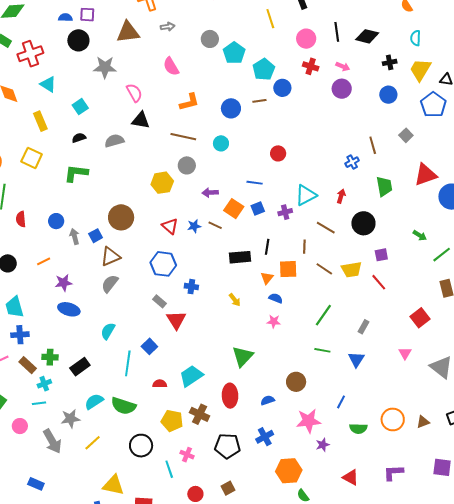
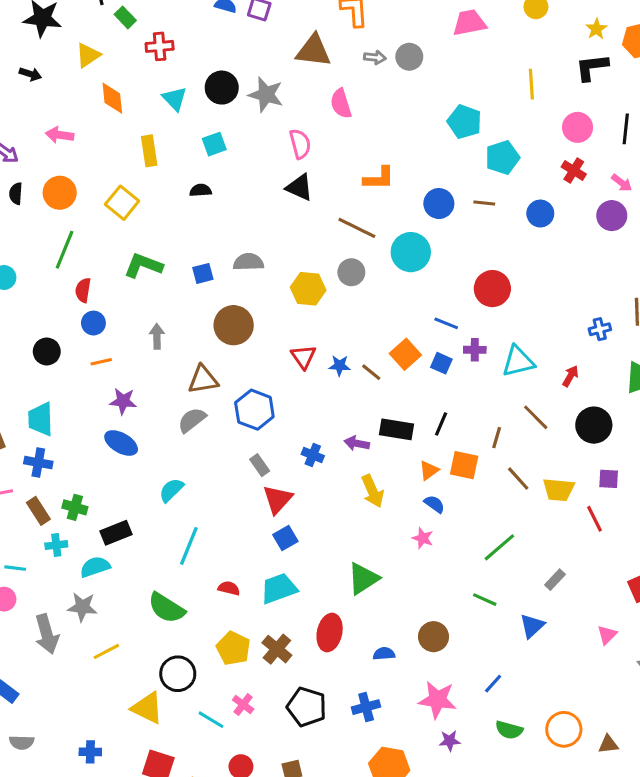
gray circle: (210, 39) -> (409, 57), moved
black circle: (78, 40) -> (222, 88), moved
cyan pentagon: (234, 53) -> (464, 122), turned -30
red cross: (30, 54) -> (160, 46), size x0.7
pink semicircle: (171, 66) -> (341, 104), moved
blue circle: (282, 88) -> (540, 214), moved
gray semicircle: (114, 141) -> (248, 262), moved
cyan circle: (221, 143) -> (411, 252), size x1.6
red circle: (278, 153) -> (492, 289), size x1.5
green L-shape: (76, 173) -> (143, 265), moved
purple arrow: (210, 193) -> (357, 443), moved
blue square: (258, 208) -> (441, 363), turned 32
purple cross: (285, 212) -> (475, 350), moved
blue circle: (56, 221) -> (93, 323), moved
blue square: (96, 236) -> (203, 273), moved
blue hexagon: (163, 264) -> (254, 410), moved
yellow arrow: (235, 300) -> (373, 491), size x1.5
blue square: (149, 346) -> (285, 538), moved
cyan semicircle: (94, 401) -> (95, 567), moved
cyan line: (39, 403) -> (15, 568), moved
cyan line: (169, 469) -> (211, 720), turned -54
yellow triangle: (113, 485) -> (147, 708), moved

